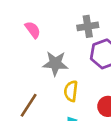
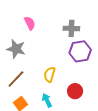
gray star: (55, 63) -> (16, 49), moved

